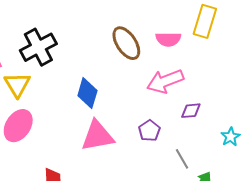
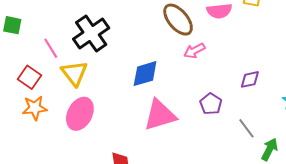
pink arrow: (165, 81) -> (194, 51), moved, size x0.6
blue diamond: (87, 93) -> (145, 74), turned 64

